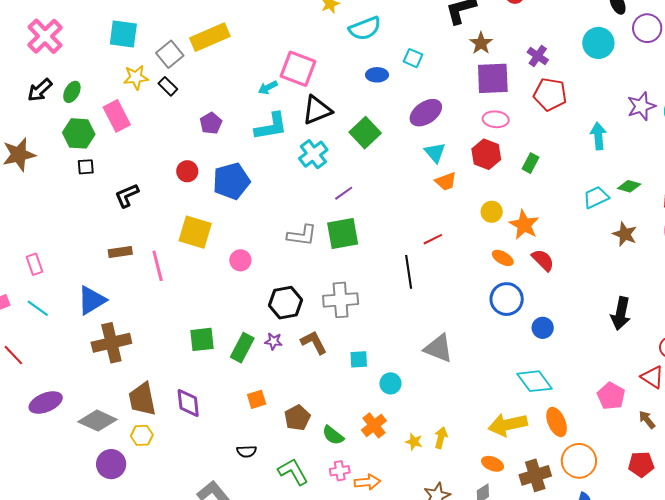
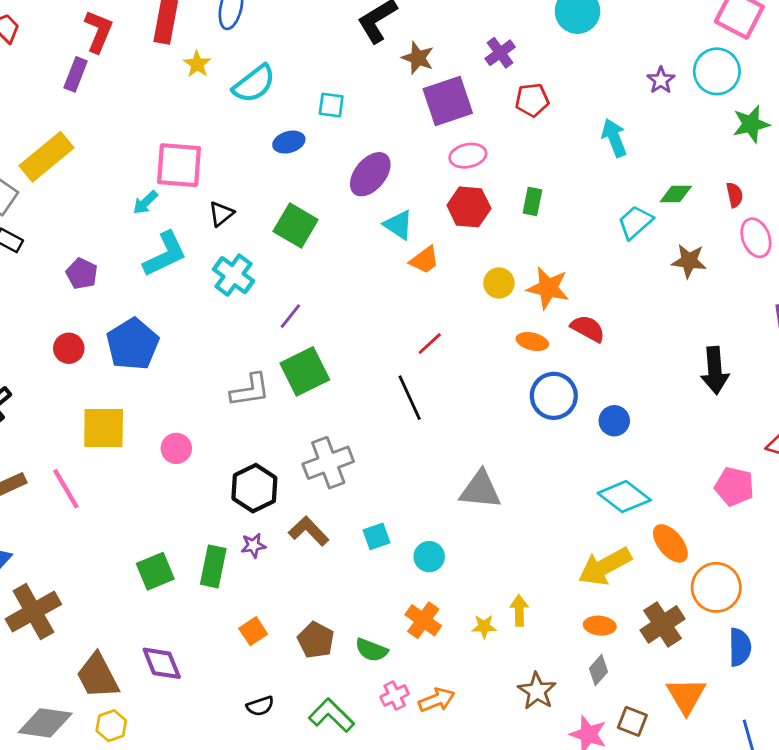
purple cross: (538, 56) -> (500, 53), turned 35
red pentagon: (550, 94) -> (532, 100), size x0.7
purple star: (641, 106) -> (661, 80), size x0.7
black triangle: (317, 110) -> (221, 214), size x0.6

